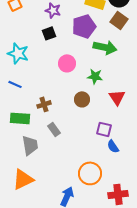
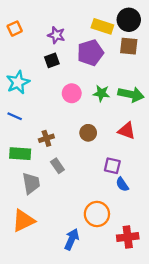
brown square: (119, 20) -> (129, 46), turned -30
green arrow: (105, 47) -> (131, 94), moved
cyan star: (18, 53) -> (18, 82), turned 30
green star: (95, 76) -> (101, 93), moved
red triangle: (117, 97) -> (127, 131), turned -36

